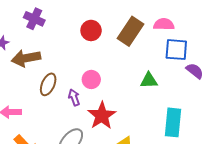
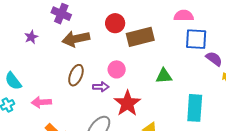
brown rectangle: (131, 31) -> (140, 37), moved, turned 44
brown arrow: (26, 58) -> (76, 39), moved
green triangle: (149, 80) -> (164, 76), moved
purple arrow: (74, 97) -> (101, 87), turned 112

